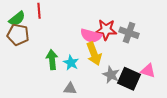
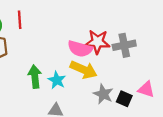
gray cross: (129, 33) -> (124, 45), turned -30
yellow arrow: (94, 54) -> (84, 70), turned -45
black square: (129, 79) -> (124, 99), size x0.6

